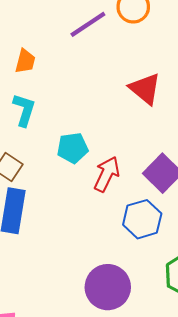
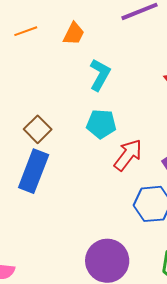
cyan L-shape: (24, 110) -> (100, 75), moved

